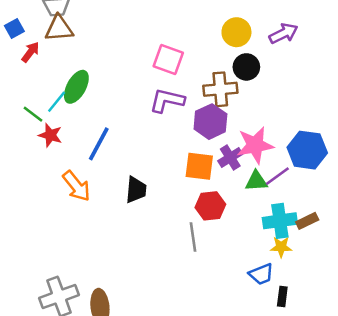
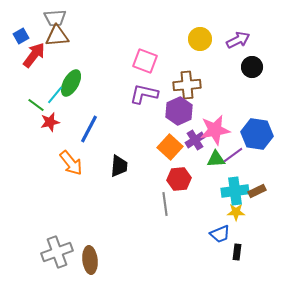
red arrow: (30, 52) -> (34, 55), size x1.5
black circle: (246, 67) -> (252, 67), moved
red star: (50, 135) -> (50, 122), turned -30
orange square: (199, 166) -> (170, 147), turned 35

